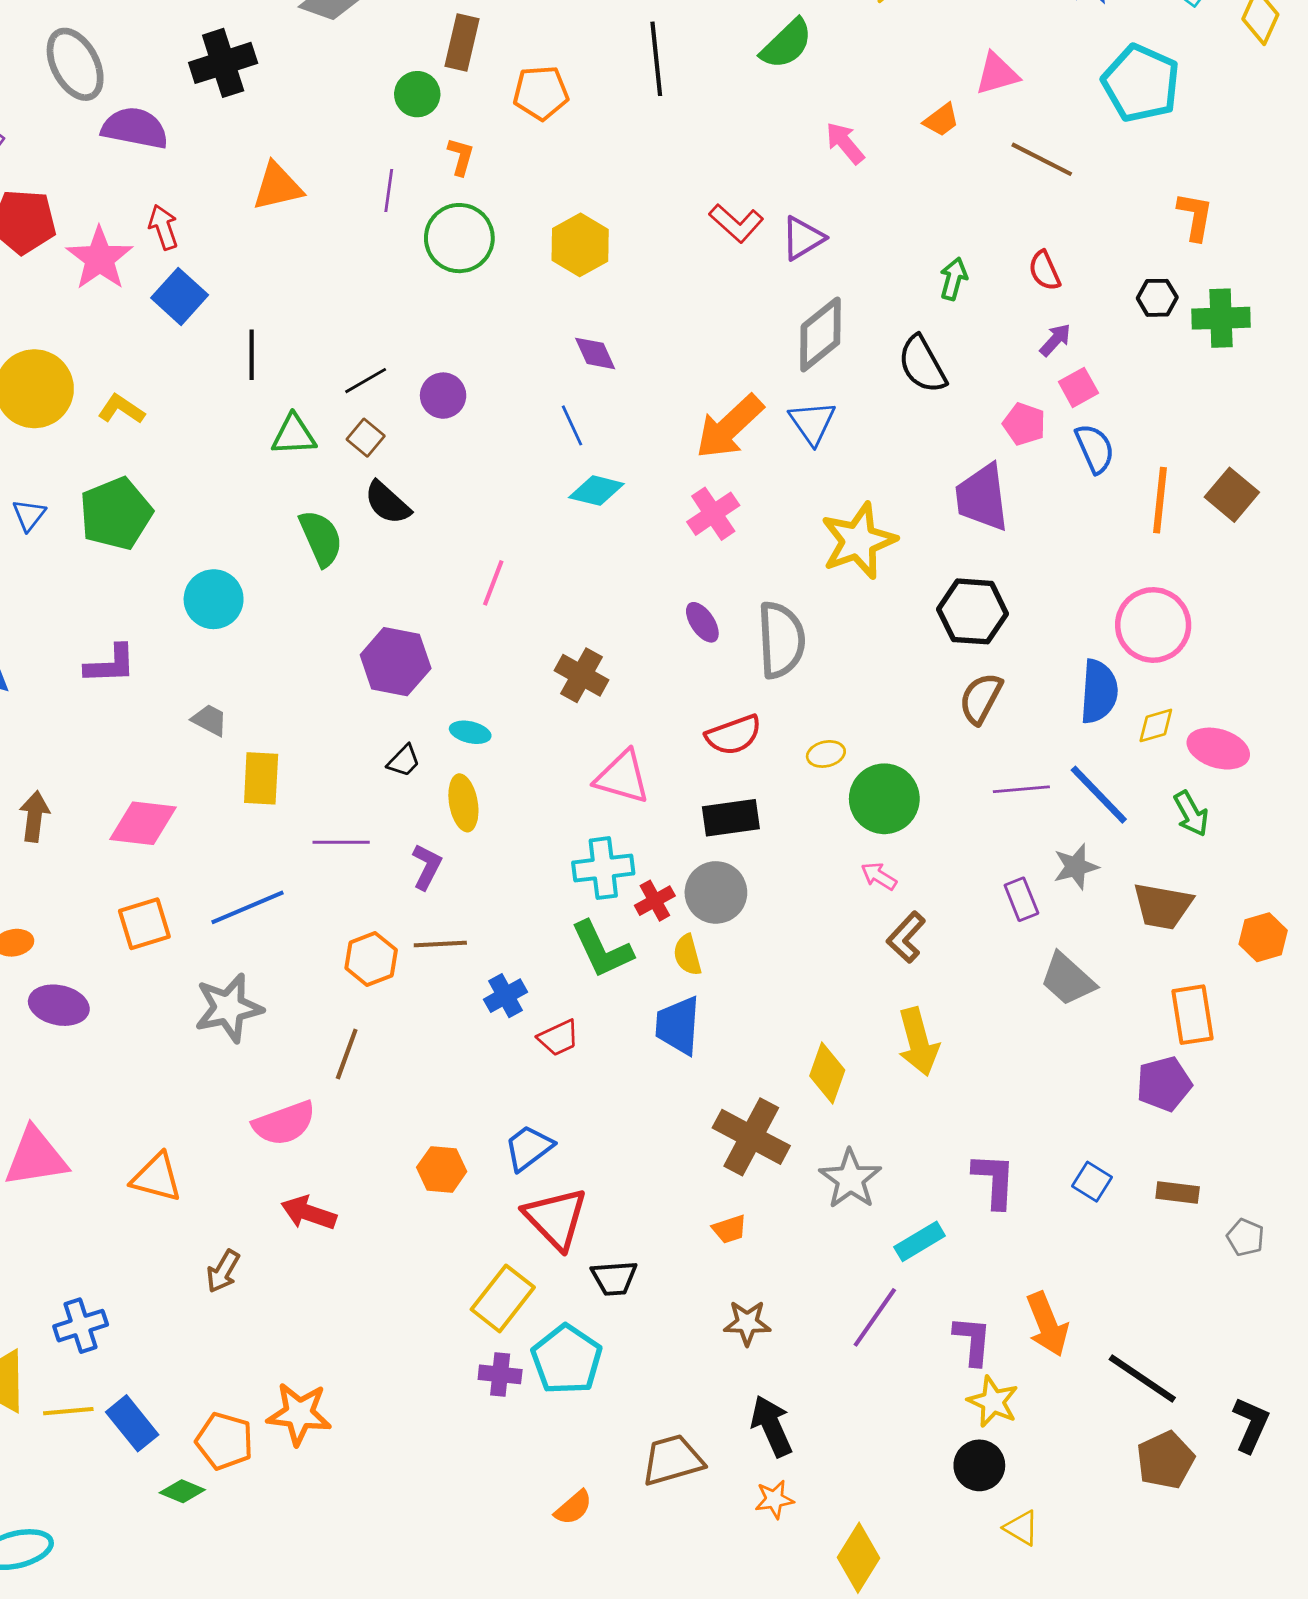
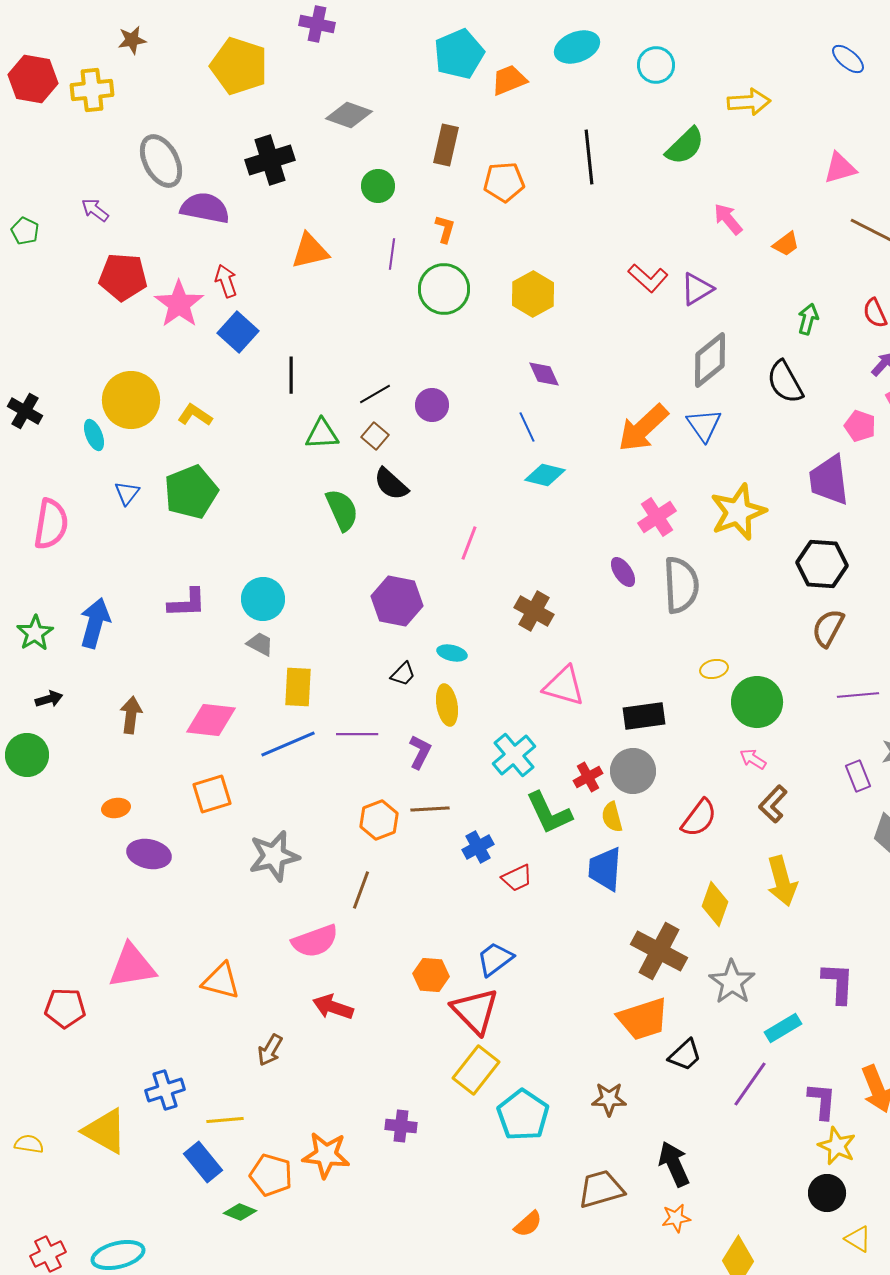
green circle: (417, 94) -> (378, 186), moved
orange trapezoid: (941, 120) -> (786, 244), moved
pink cross: (713, 514) -> (657, 517), moved
cyan circle: (214, 599) -> (263, 599), moved
red semicircle: (734, 735) -> (699, 818), moved, turned -33
cyan cross: (603, 868) -> (514, 755), moved, turned -33
blue line: (248, 907) -> (288, 744), moved
red triangle: (556, 1218) -> (475, 1011), moved
orange trapezoid: (730, 1229) -> (643, 1019), size x2.0
black trapezoid: (614, 1278) -> (685, 1055), moved, turned -39
brown star: (747, 1323) -> (609, 1099), moved
purple cross: (500, 1374) -> (401, 1126), moved
yellow line: (68, 1411) -> (225, 1120), moved

